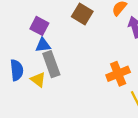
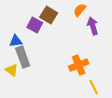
purple square: (39, 26) -> (35, 25), moved

